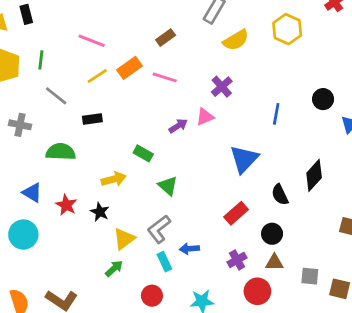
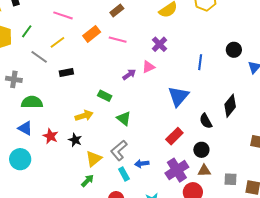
green line: (41, 60) -> (27, 31), turned 32
yellow line: (97, 76) -> (57, 42), moved
green semicircle: (61, 152) -> (32, 102), moved
purple cross: (237, 260) -> (177, 170), size x1.6

